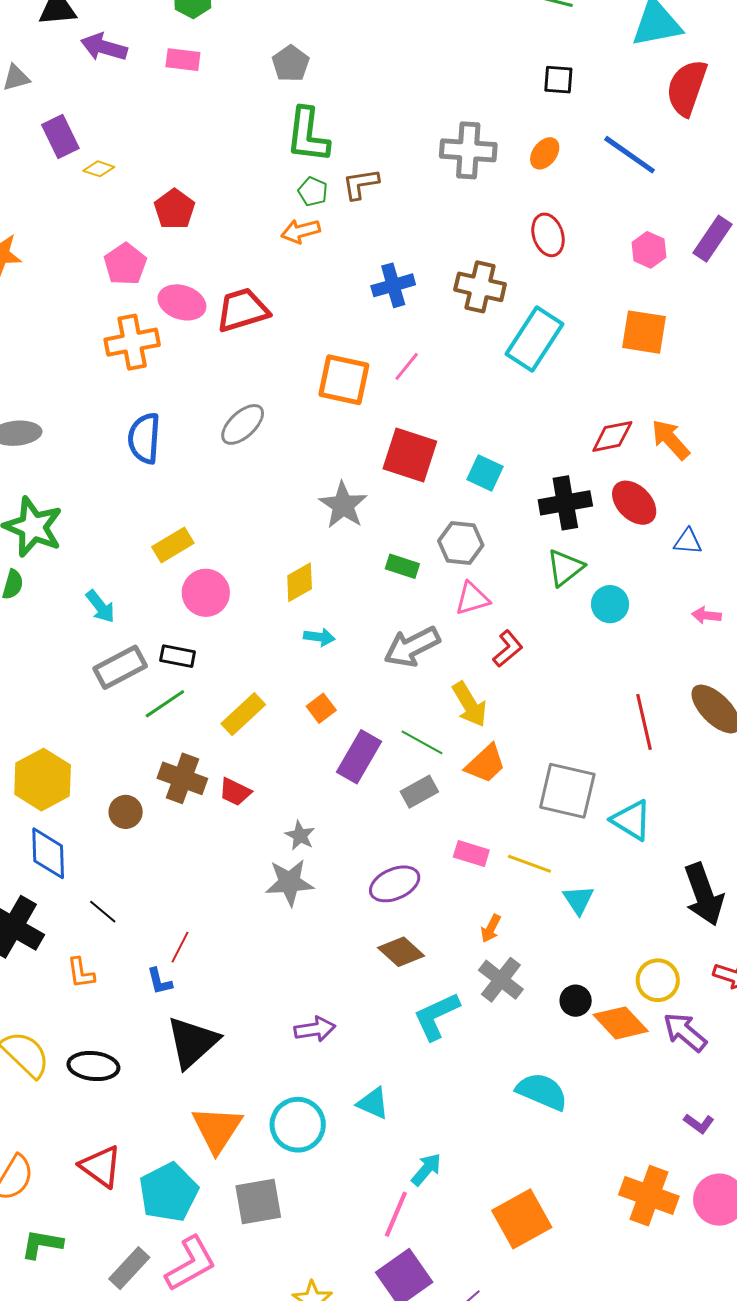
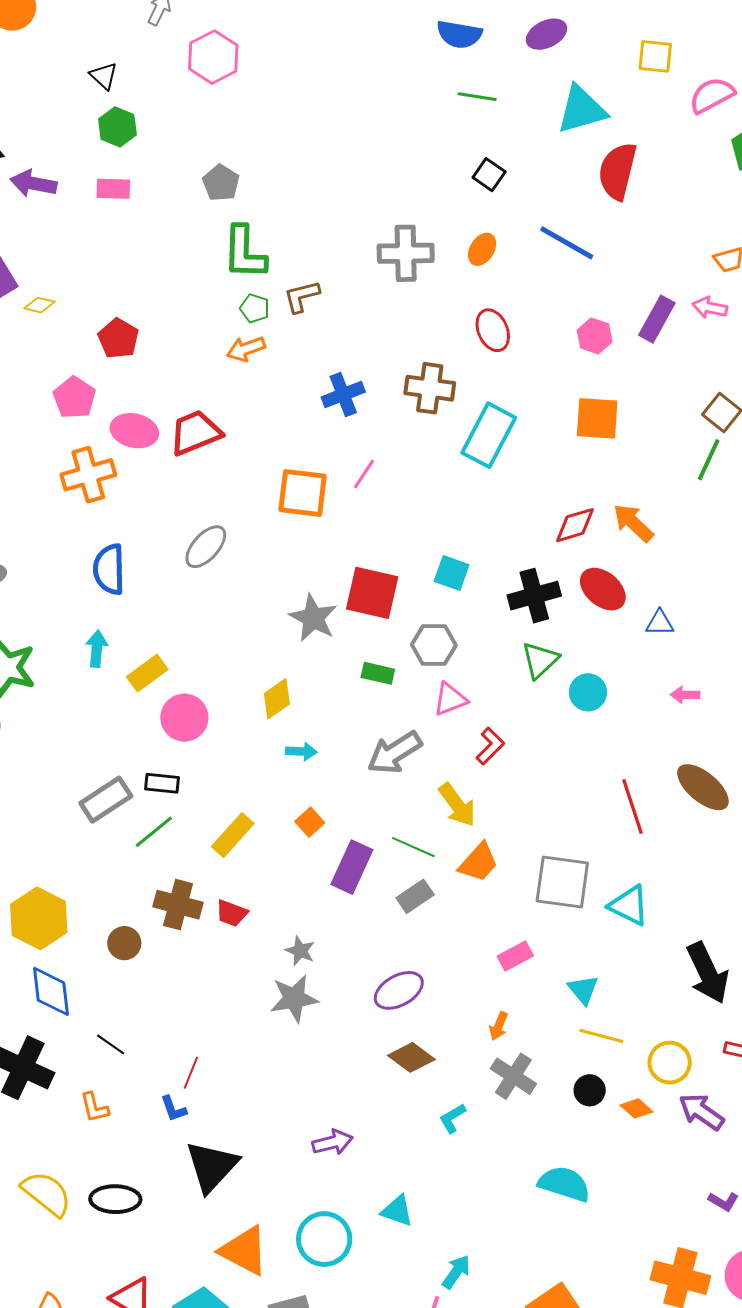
black square: (558, 80) -> (489, 175), turned 36
red square: (410, 455) -> (372, 593), moved
cyan arrow: (100, 606) -> (97, 649), moved, turned -132
pink rectangle: (471, 854) -> (515, 956), moved, turned -40
yellow line: (529, 864) -> (601, 1036), moved
cyan L-shape: (436, 1016) -> (452, 1118), size x0.6
orange diamond: (621, 1023) -> (636, 1108), size x0.6
orange triangle: (217, 1129) -> (244, 1251), turned -30

